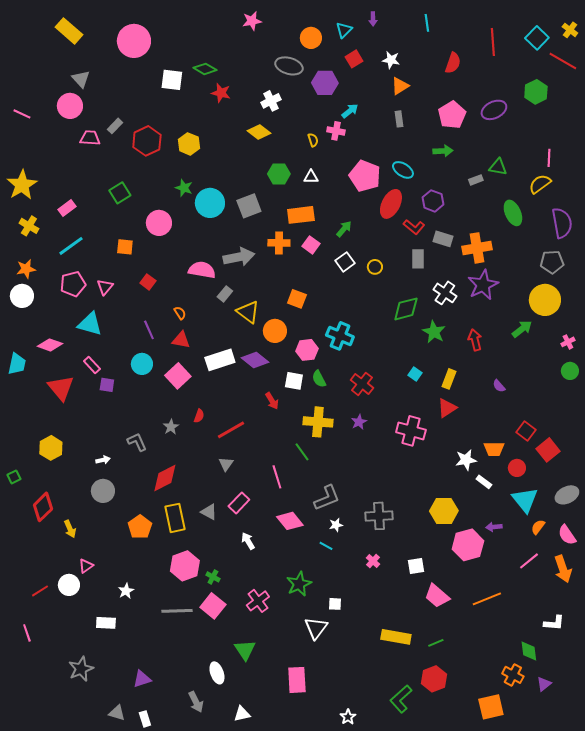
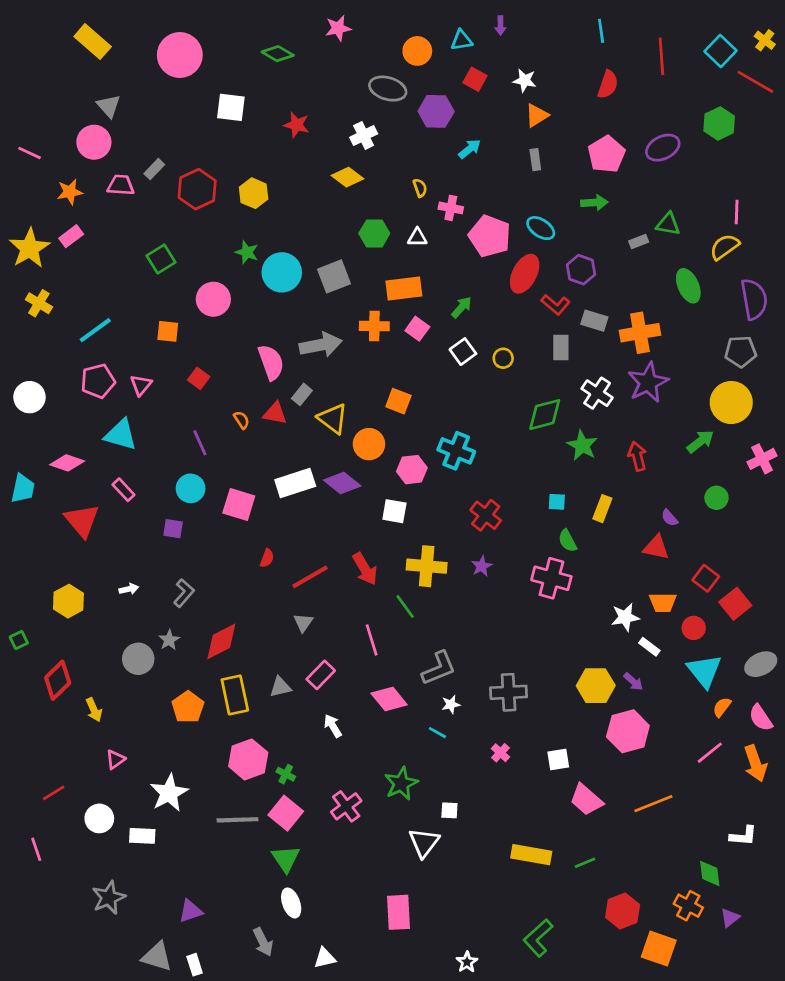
cyan line: (427, 23) -> (601, 31), moved
cyan triangle: (344, 30) -> (462, 40), turned 36
red square: (354, 59) -> (475, 79), turned -30
green diamond: (205, 69) -> (278, 54), moved
pink cross: (336, 131) -> (451, 208), moved
pink rectangle: (67, 208) -> (71, 236), moved
orange star: (26, 269) -> (70, 192), moved
pink semicircle: (202, 270) -> (271, 362), turned 60
red triangle: (181, 340) -> (275, 413), moved
pink cross: (568, 342) -> (762, 459), size x1.5
green circle: (570, 371) -> (716, 498), moved
cyan square: (415, 374) -> (557, 502), turned -32
pink square: (178, 376) -> (239, 504), turned -30
green semicircle: (319, 379) -> (568, 541), moved
purple square: (107, 385) -> (173, 529), moved
red arrow: (272, 401) -> (365, 569), moved, size x1.4
red triangle: (447, 408) -> (656, 547), moved, turned 45
gray star: (171, 427) -> (169, 640), moved
gray L-shape: (137, 442) -> (184, 593), turned 65
white arrow: (103, 460) -> (129, 589), moved
gray triangle: (209, 512) -> (280, 687), turned -42
purple arrow: (494, 527) -> (633, 682), moved, turned -133
white circle: (69, 585) -> (99, 818), moved
white star: (126, 591) -> (169, 793), size x1.8
green triangle: (245, 650) -> (286, 859), moved
red hexagon: (434, 679) -> (623, 911), moved
orange square: (491, 707) -> (659, 949), turned 32
gray triangle: (117, 713) -> (157, 957), size x1.4

